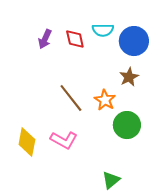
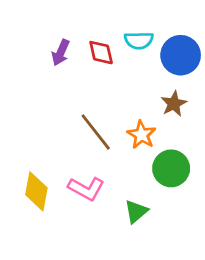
green triangle: (111, 180) -> (136, 212), moved

